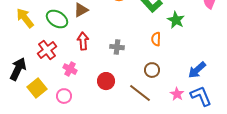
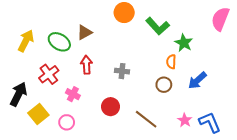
yellow arrow: (25, 18) -> (26, 41), turned 65
orange semicircle: (156, 39) -> (171, 62), moved
brown circle: (152, 70) -> (164, 85), moved
blue arrow: (197, 70) -> (197, 81), moved

